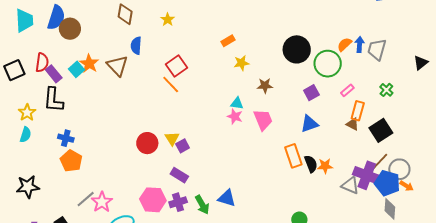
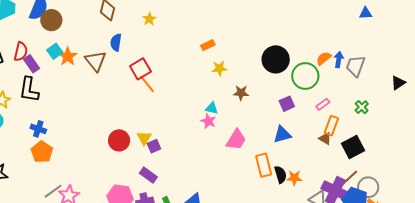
red square: (176, 66) -> (140, 69), moved
cyan square: (77, 69) -> (55, 51), moved
pink trapezoid: (263, 120) -> (236, 140), moved, turned 50

